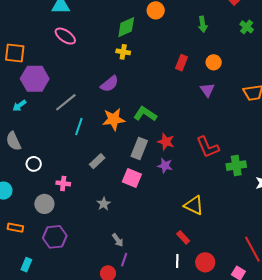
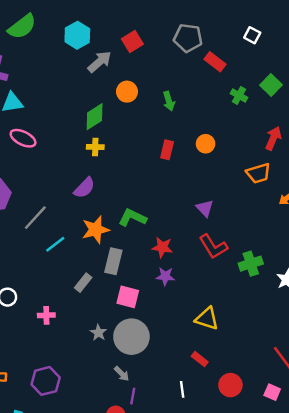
green arrow: (203, 24) -> (169, 101), moved
purple triangle: (207, 90) -> (205, 208), moved
cyan line: (79, 126) -> (55, 244), turned 42
gray rectangle: (139, 149) -> (113, 261), moved
gray circle: (44, 204) -> (131, 337), moved, size x1.5
white line: (177, 261) -> (182, 389), moved

